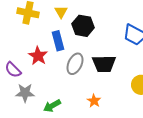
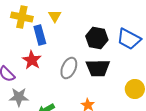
black hexagon: (83, 26) -> (97, 38), moved
blue rectangle: (58, 41) -> (40, 35), moved

